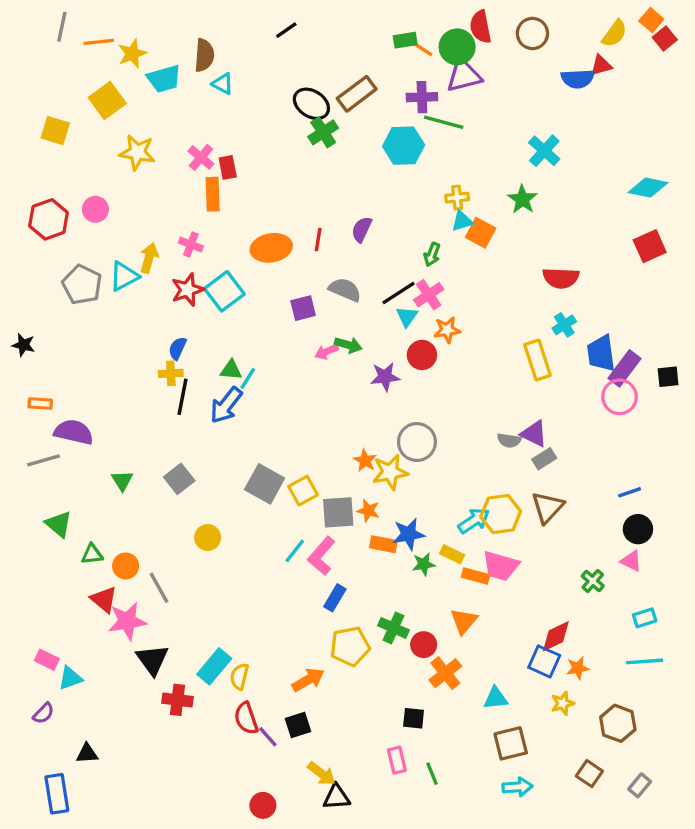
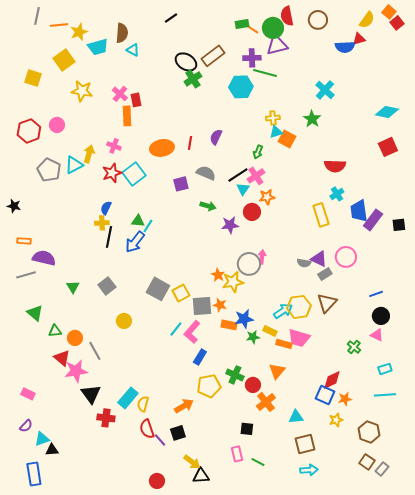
pink arrow: (327, 352) -> (262, 257), moved, turned 120
pink circle: (620, 397) -> (346, 257), moved
cyan triangle: (70, 678) -> (42, 439), moved
green line: (432, 774) -> (258, 462), turned -40
brown square: (589, 774) -> (367, 462), moved

